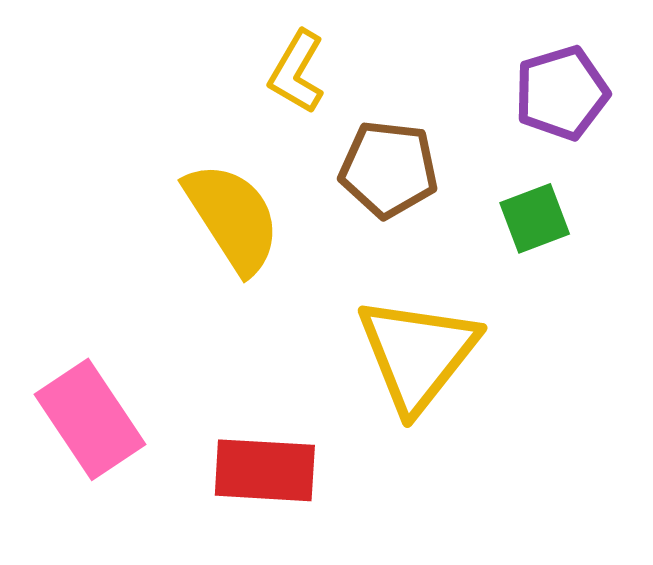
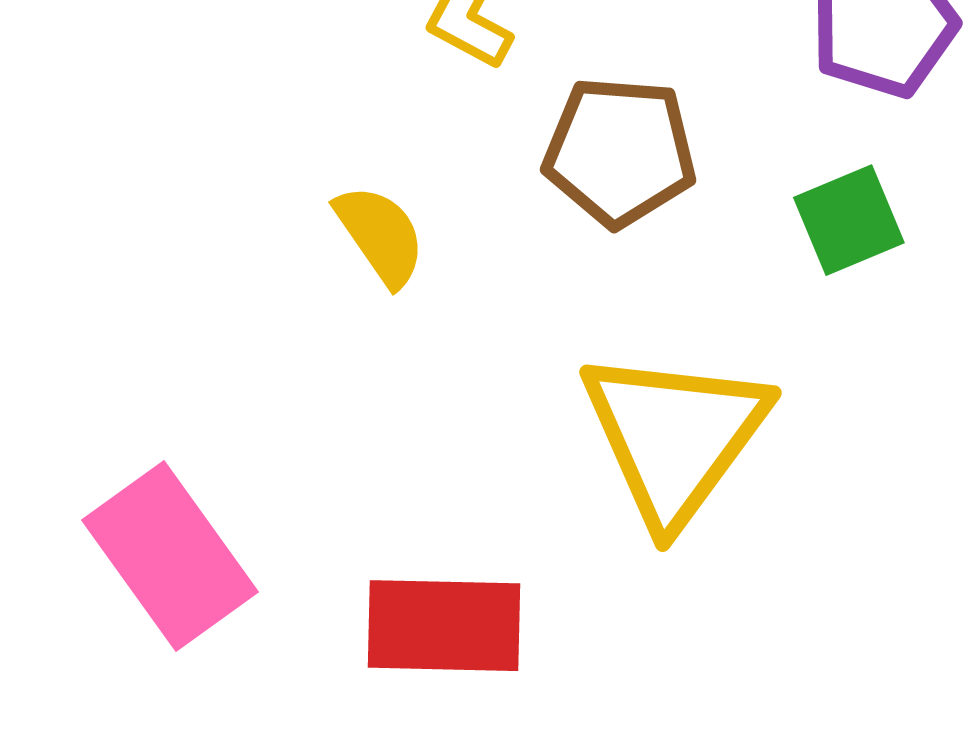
yellow semicircle: (233, 218) -> (380, 235), size x0.6

